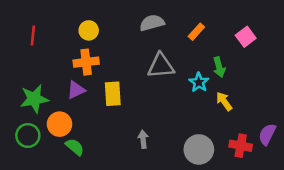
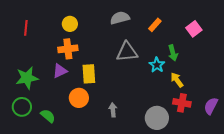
orange circle: (60, 124) -> (79, 98), moved
red cross: (241, 146) -> (182, 103), moved
green semicircle: (75, 147) -> (48, 116), moved

